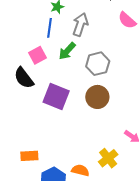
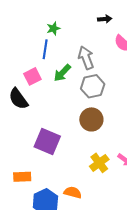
gray arrow: (80, 24) -> (86, 58), moved, turned -40
purple square: (56, 97) -> (47, 141), moved
yellow cross: (108, 158) -> (99, 163), moved

